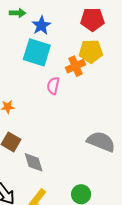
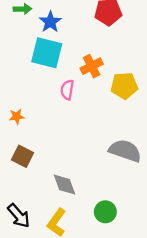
yellow pentagon: (91, 51) -> (124, 86), moved
gray diamond: (34, 162) -> (65, 185), moved

